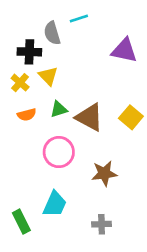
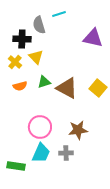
pink circle: (59, 152) -> (40, 127), moved
green rectangle: (21, 222) -> (16, 166), turned -54
gray cross: (102, 224) -> (66, 153), moved

